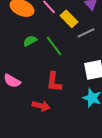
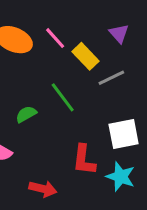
green semicircle: (30, 41) -> (26, 114), moved
red L-shape: (54, 82) -> (84, 160), moved

